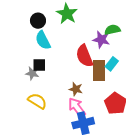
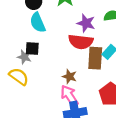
purple star: (101, 40) -> (86, 23), moved
red semicircle: (84, 56) -> (81, 42), turned -65
yellow semicircle: (37, 101) -> (19, 76), moved

